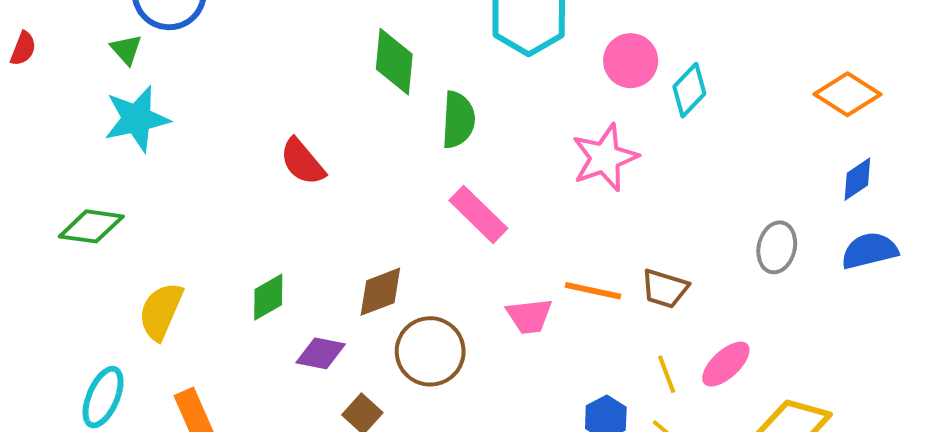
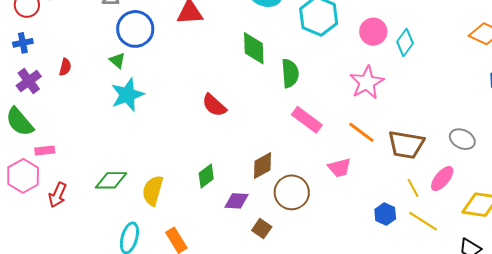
green diamond: (91, 226) -> (111, 180), moved
gray ellipse: (777, 247) -> (462, 139), moved, turned -70
brown trapezoid: (665, 289) -> (406, 145), size x1.5
orange line: (593, 291) -> (361, 132), moved, turned 32

